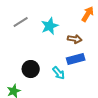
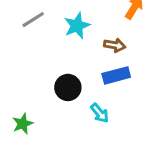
black circle: (31, 69) -> (68, 87), moved
cyan arrow: (59, 73) -> (100, 113), moved

